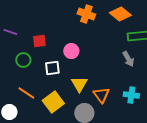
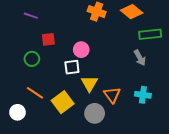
purple line: (10, 32) -> (31, 16), moved
white square: (52, 68) -> (72, 67), moved

